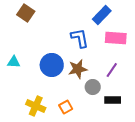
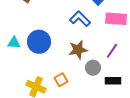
blue L-shape: (80, 38) -> (80, 19), turned -35
blue circle: (52, 65) -> (39, 42), moved
orange square: (66, 107) -> (61, 80), moved

